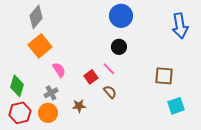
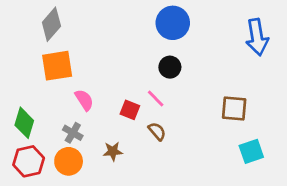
orange square: (40, 46) -> (57, 66), turned 30
red square: (91, 77) -> (130, 110), turned -32
gray cross: (51, 93) -> (73, 133), turned -32

